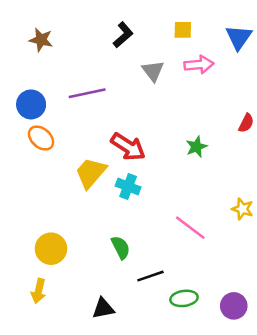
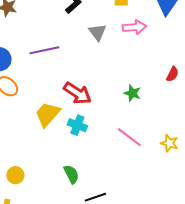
green star: (196, 147) -> (132, 93), turned -30
pink line: (190, 228) -> (129, 137), moved
yellow circle: (51, 249) -> (15, 175), size x0.7

